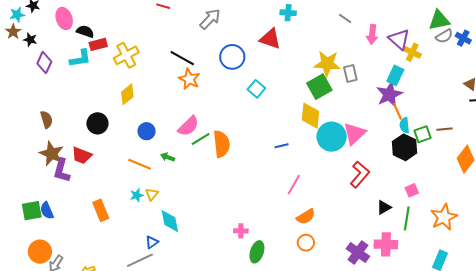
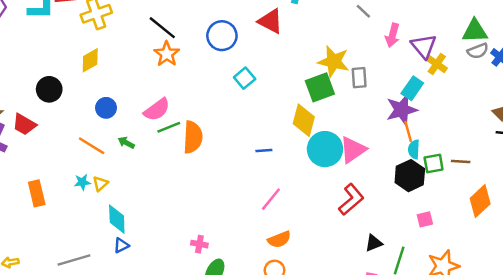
pink square: (412, 190) -> (425, 219), moved
blue triangle: (152, 242) -> (121, 245), moved

